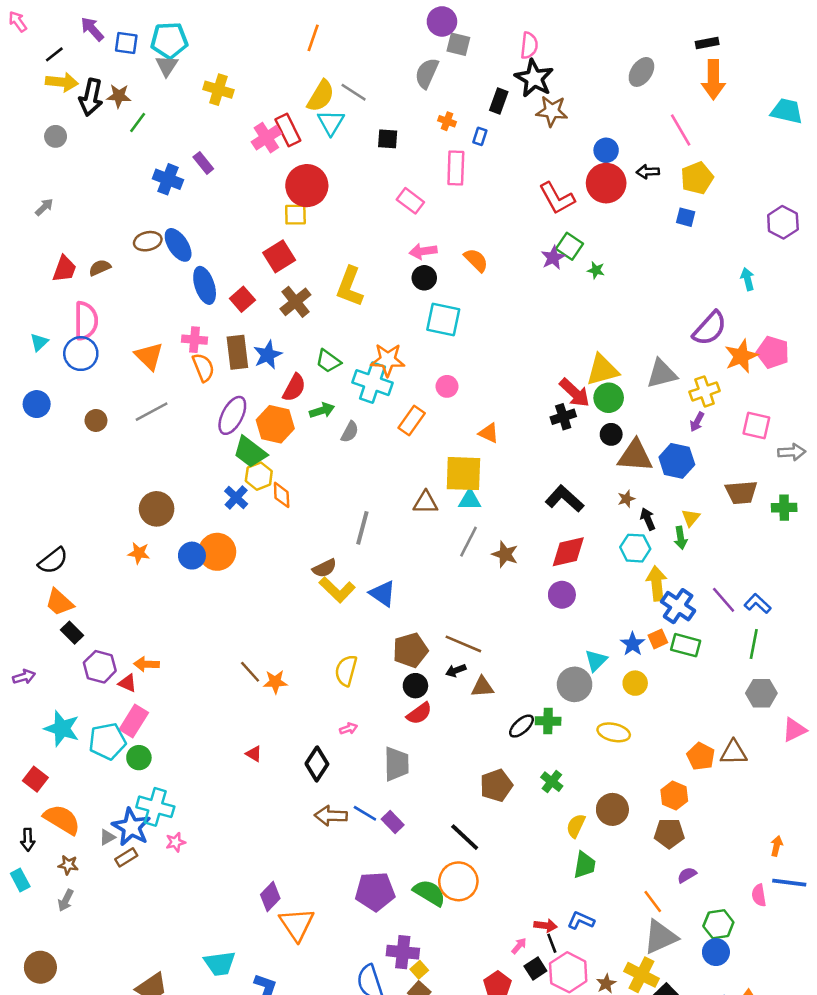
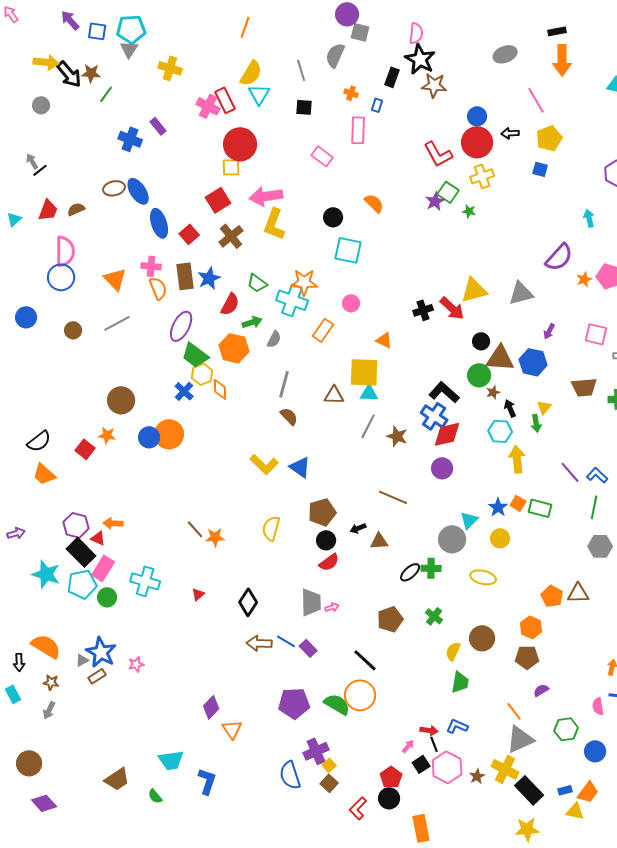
black line: (54, 54) -> (40, 170), moved
gray ellipse: (641, 72) -> (505, 54), turned 35
gray line: (354, 92) -> (301, 70), moved, turned 40
black arrow: (91, 97) -> (69, 74), turned -52
pink cross: (266, 138) -> (208, 106), turned -30
gray arrow: (44, 207) -> (32, 161), turned -77
pink arrow: (423, 251) -> (266, 196), moved, size x1.5
cyan triangle: (39, 342) -> (14, 219), moved
orange star: (741, 356) -> (584, 279), size x0.6
yellow cross: (705, 391) -> (482, 176), moved
green circle: (609, 398) -> (479, 375), moved
black cross: (563, 417) -> (423, 310), moved
orange hexagon: (275, 424) -> (234, 348), moved
gray line: (362, 528) -> (284, 384), moved
brown semicircle: (325, 568) -> (289, 416), moved, turned -108
blue cross: (678, 606) -> (434, 416), moved
black rectangle: (72, 633) -> (81, 552), moved, size x1.6
orange square: (658, 639) -> (518, 503), turned -35
brown line: (463, 644) -> (393, 497), moved
pink arrow: (349, 729) -> (332, 607), moved
red triangle: (254, 754) -> (198, 594), turned 48
red square: (35, 779) -> (85, 449), moved
cyan cross: (155, 807) -> (145, 581), moved
orange triangle: (297, 924) -> (232, 729), size x0.7
purple cross: (403, 952) -> (316, 751), turned -30
blue circle: (716, 952) -> (595, 751), moved

